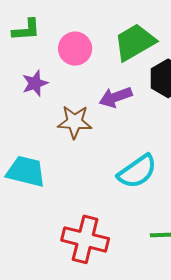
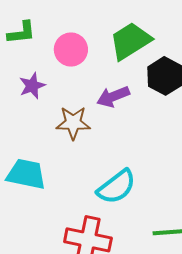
cyan semicircle: (137, 172) -> (117, 187), moved

